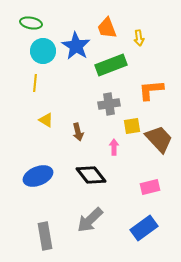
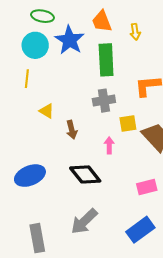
green ellipse: (31, 23) -> (42, 16), moved
green rectangle: (111, 65) -> (106, 60), turned -72
yellow triangle: (46, 120) -> (47, 111), moved

